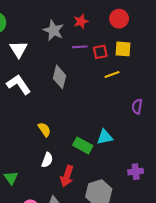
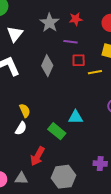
red square: (100, 52) -> (79, 60), moved
cyan triangle: (105, 137) -> (76, 117), moved
white semicircle: (47, 160) -> (21, 128), moved

